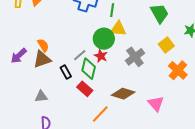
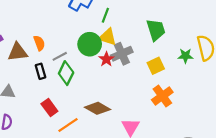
orange semicircle: (43, 45) -> (39, 43), moved
red star: (101, 56) -> (106, 59), moved
gray cross: (135, 57) -> (122, 54), moved
red rectangle: (85, 89) -> (49, 107), moved

